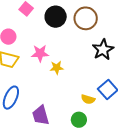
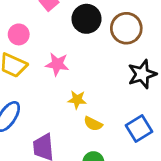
yellow star: (57, 68) -> (77, 100), moved
yellow semicircle: (88, 99) -> (93, 124), moved

